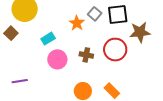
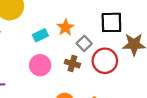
gray square: (95, 14) -> (84, 43), moved
cyan rectangle: (48, 39) -> (40, 35), moved

